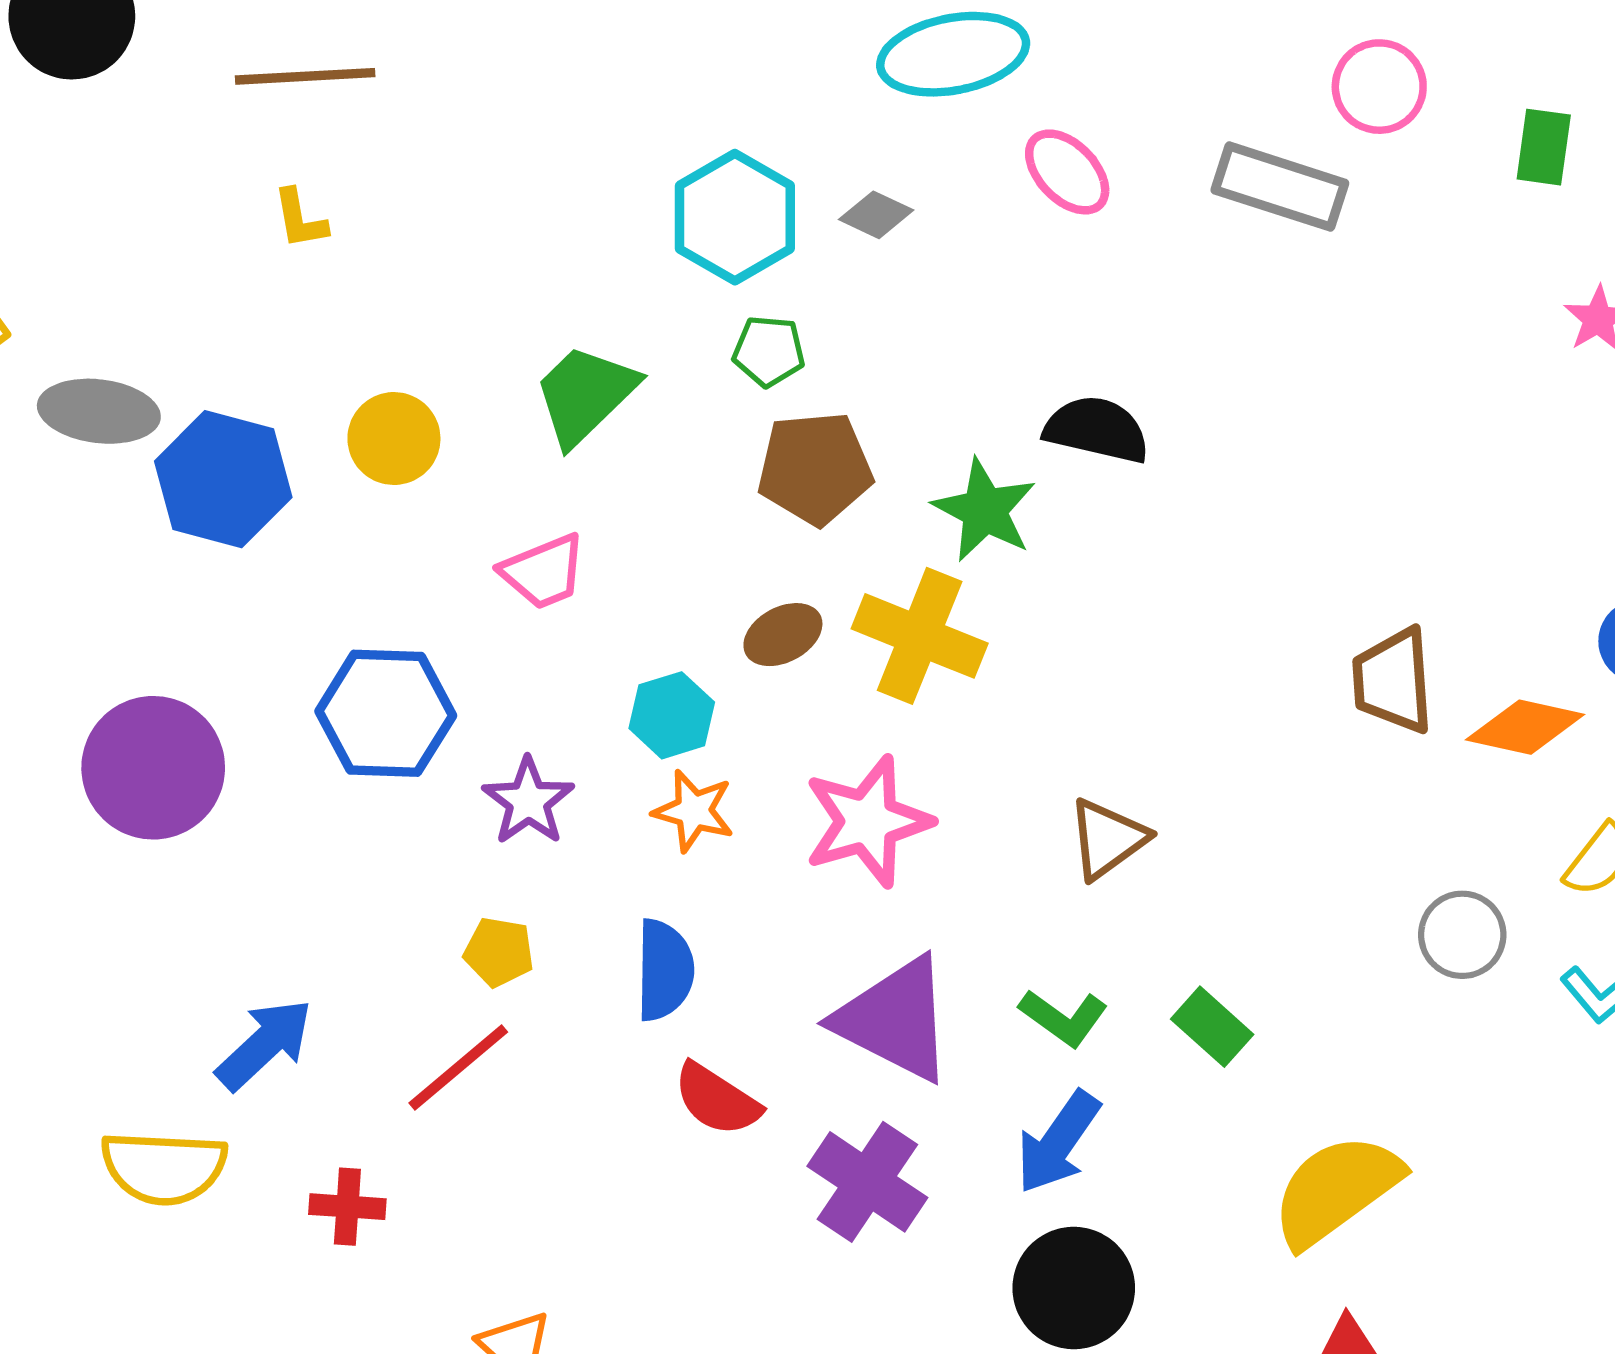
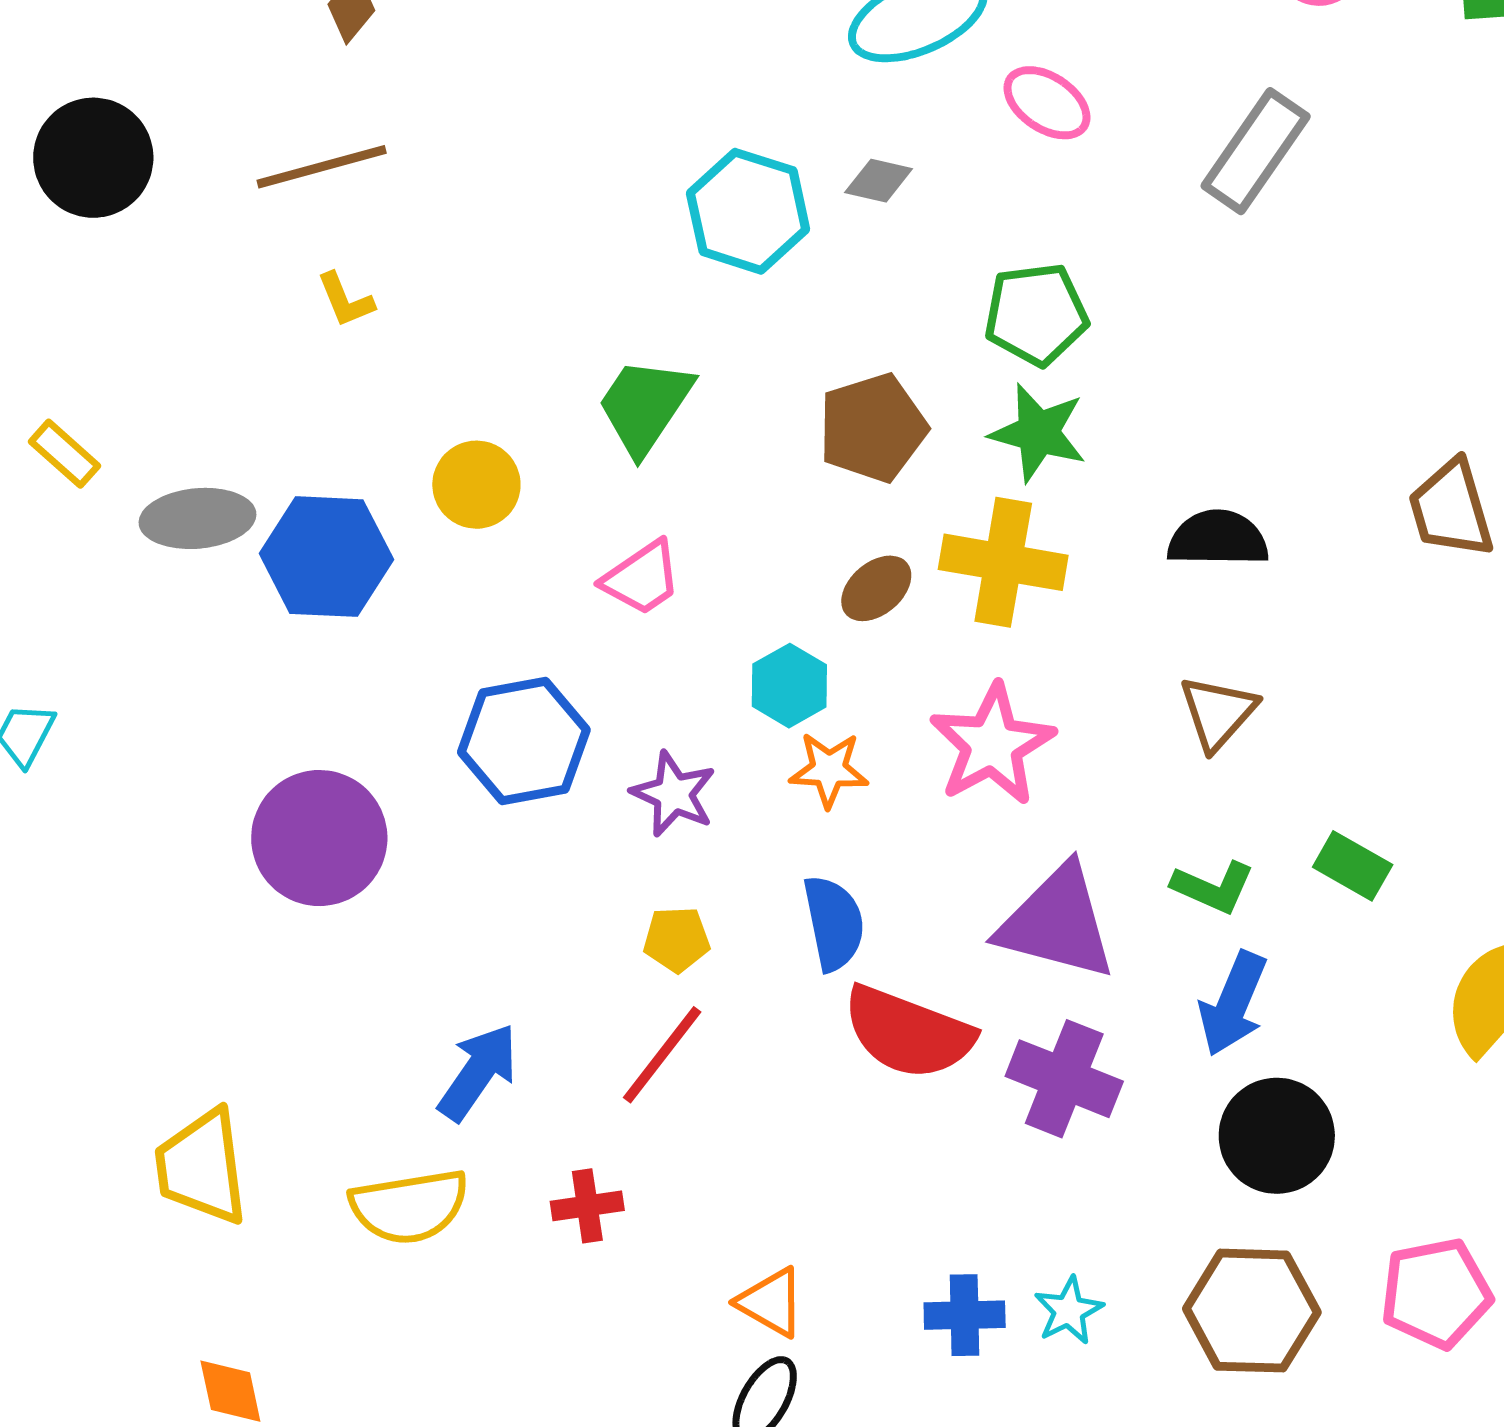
gray rectangle: (1280, 187) -> (1256, 151), moved, turned -61
green pentagon: (769, 351) -> (1036, 314), moved, size x1.5
black semicircle: (1097, 430) -> (1218, 539), moved
red semicircle: (717, 1100) -> (908, 1033), size x1.5

